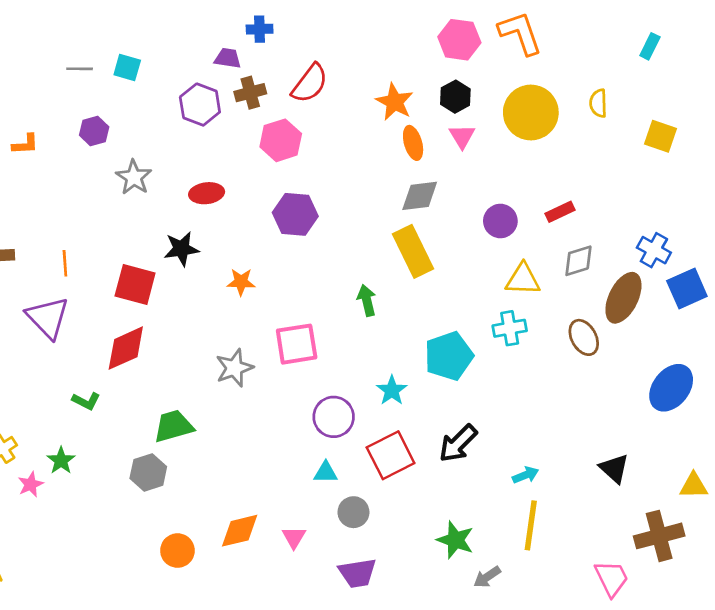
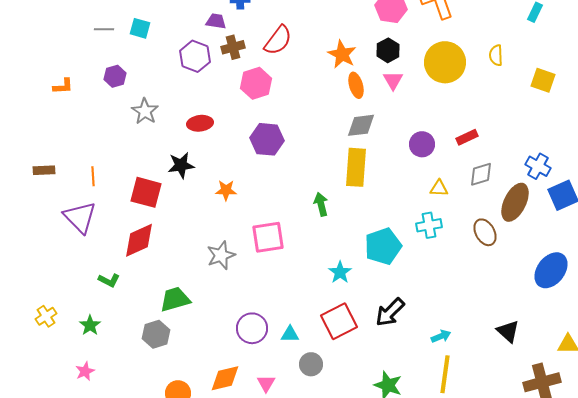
yellow rectangle: (413, 251) -> (356, 167), turned 30
yellow triangle: (523, 279) -> (439, 188), size x0.7
purple circle: (334, 417) -> (252, 328), moved
pink star: (31, 484) -> (85, 371), moved

